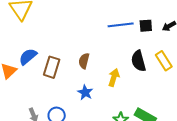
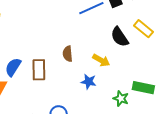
yellow arrow: (114, 78) -> (101, 60), turned 120
blue star: (85, 92) -> (89, 82), moved

